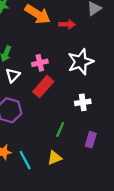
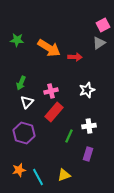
white star: (81, 62) -> (87, 90), size x0.7
green line: (60, 130) -> (69, 136), moved
purple rectangle: (91, 140) -> (88, 154), moved

